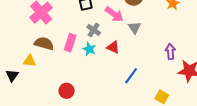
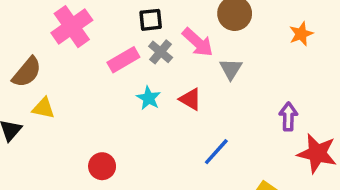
gray cross: (94, 30) -> (161, 52), moved
brown semicircle: (44, 43) -> (27, 72), moved, turned 108
pink rectangle: (70, 43) -> (123, 60), moved, turned 36

